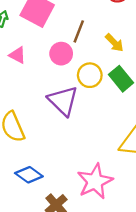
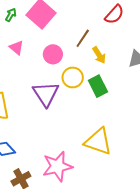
brown line: (79, 31) -> (83, 38), moved

